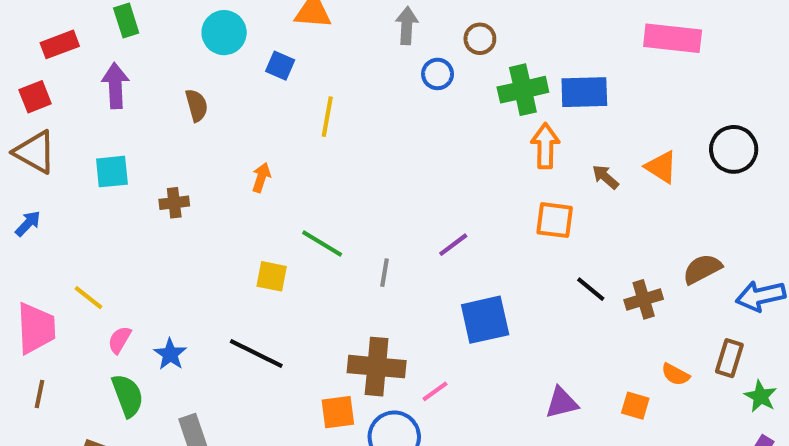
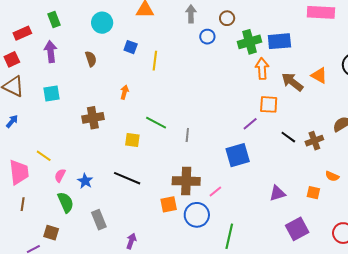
blue square: (280, 66) -> (131, 47), moved
brown arrow: (605, 177) -> (292, 82), size x1.6
brown cross: (174, 203) -> (93, 118), moved, size x1.5
purple line: (453, 245) -> (250, 124), moved

